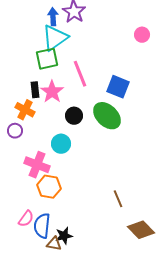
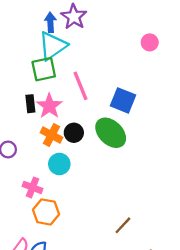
orange cross: (25, 110) -> (52, 135), moved
pink cross: (37, 165) -> (33, 187), size x0.7
brown line: (118, 199) -> (123, 225), turned 66

